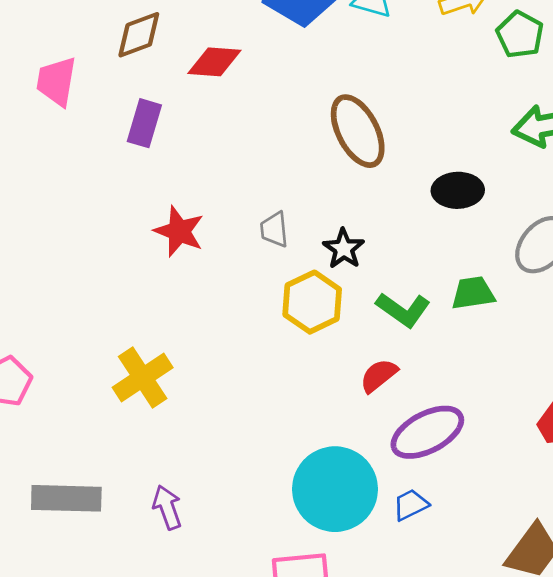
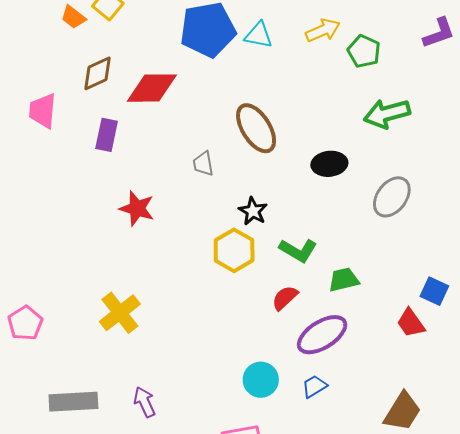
red diamond: (214, 62) -> (152, 88), size x1.4
gray trapezoid: (274, 229) -> (203, 164), moved
green trapezoid: (473, 293) -> (344, 280), moved
cyan circle: (335, 489) -> (261, 380), size x0.6

